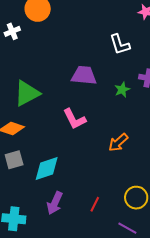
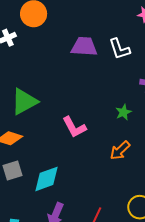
purple trapezoid: (84, 75) -> (84, 47), moved
green star: (122, 90) -> (123, 112), moved

